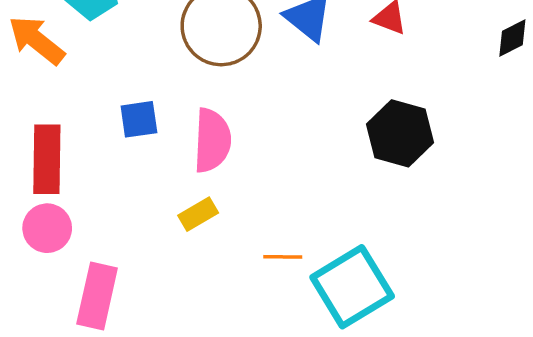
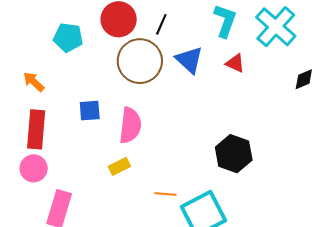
orange arrow: (37, 40) -> (34, 82), moved, size x0.7
black hexagon: (400, 133) -> (234, 154), moved

